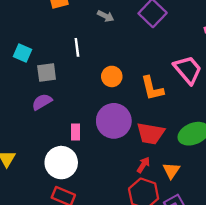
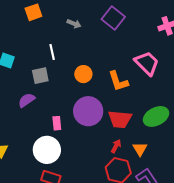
gray square: (47, 72) -> (40, 76), moved

